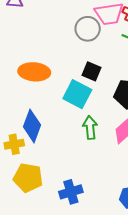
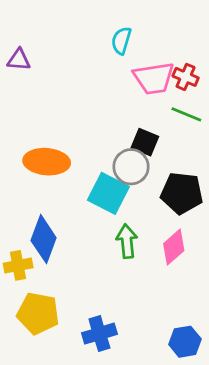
gray circle: (88, 29) -> (131, 167), moved
black square: (92, 71) -> (145, 142), moved

